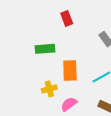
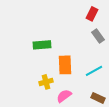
red rectangle: (67, 18) -> (92, 14), moved, turned 48

